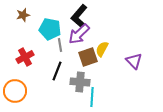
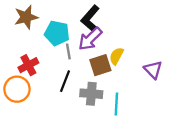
brown star: (23, 15) -> (26, 17), size x1.5
orange circle: (15, 91) -> (17, 89), moved
cyan line: (92, 97) -> (116, 104), moved

